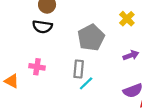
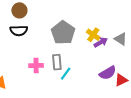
yellow cross: (127, 19) -> (93, 35), moved
pink cross: (37, 67) -> (36, 65), moved

